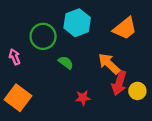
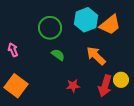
cyan hexagon: (77, 23) -> (86, 20), moved
green circle: (43, 36) -> (50, 28), moved
red arrow: (119, 83) -> (105, 86), moved

